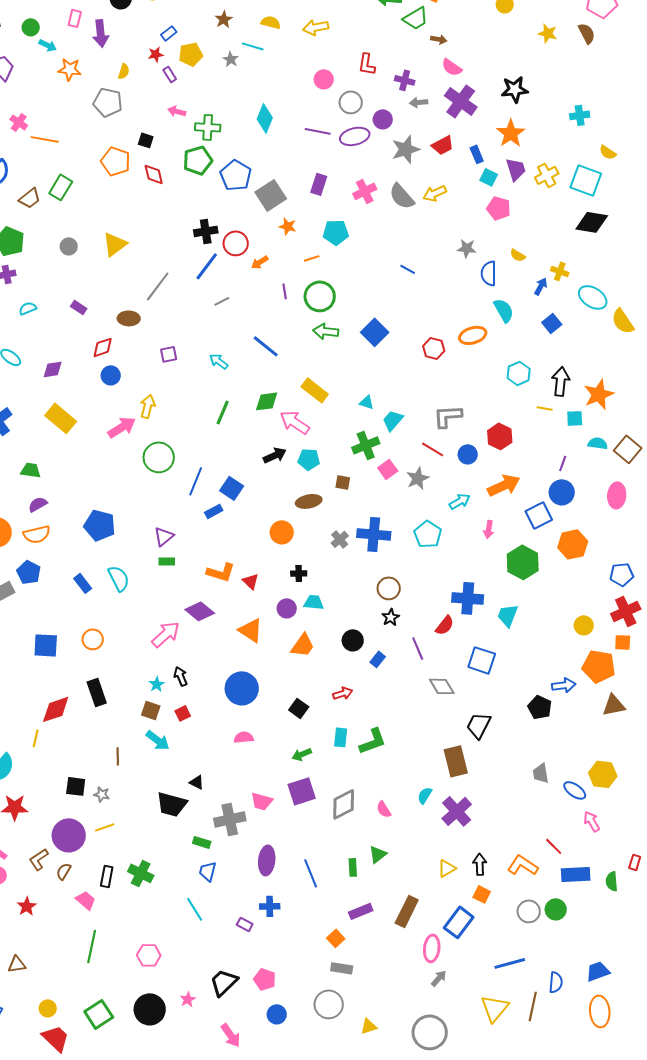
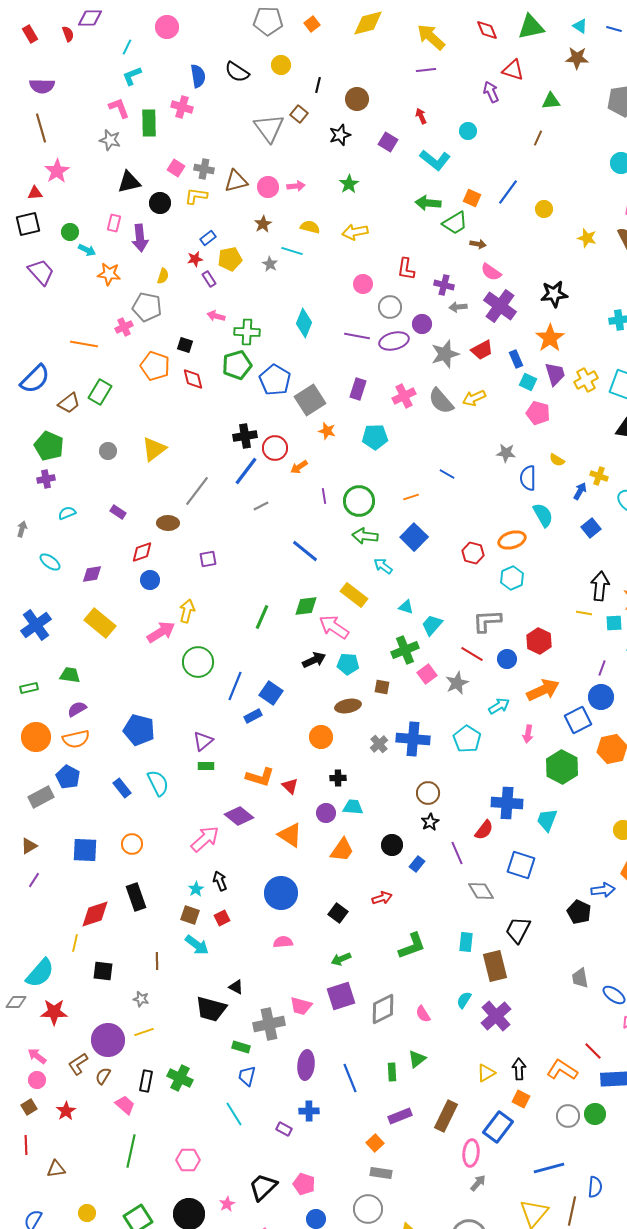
pink cross: (19, 122) -> (124, 327), moved, turned 30
orange line: (312, 258) -> (411, 497), moved
cyan arrow: (219, 361) -> (383, 566), moved
cyan hexagon: (519, 373) -> (512, 578), moved
cyan rectangle: (341, 737) -> (466, 942), moved
black square: (76, 786) -> (103, 971), moved

